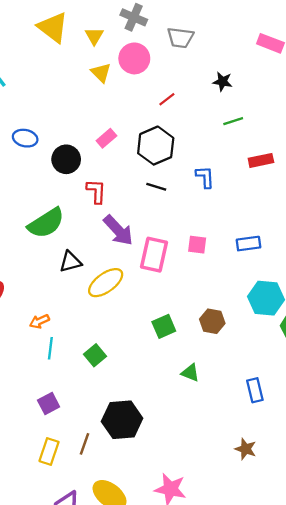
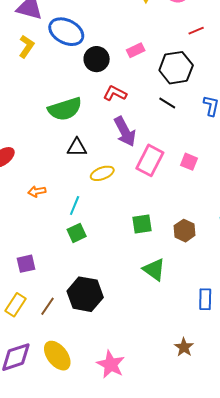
blue ellipse: (25, 138) -> (66, 32), size x1.6
red L-shape: (96, 191) -> (115, 93), turned -80
yellow ellipse: (106, 283) -> (102, 173), size x0.7
cyan line: (50, 348) -> (75, 206), moved
green triangle: (190, 373) -> (154, 270), size x1.4

